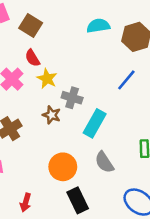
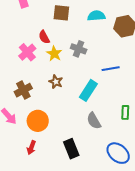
brown square: (31, 26) -> (61, 13), moved, turned -30
blue line: (126, 80) -> (111, 69), moved, turned 36
gray cross: (72, 98) -> (79, 49), moved
orange circle: (63, 167) -> (38, 121), moved

